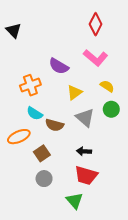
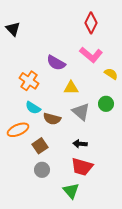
orange cross: (30, 85) -> (29, 81), turned -36
yellow semicircle: (107, 86) -> (111, 74), moved
yellow triangle: (75, 92) -> (71, 88), turned 35

